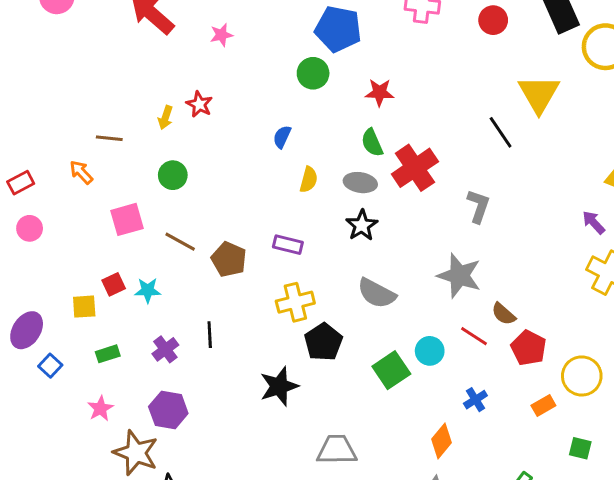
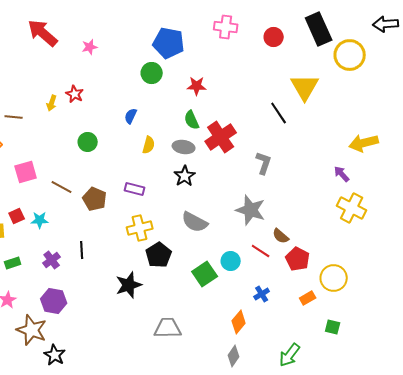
green circle: (173, 175) -> (88, 142), moved

